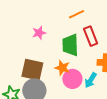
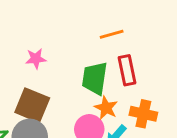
pink star: (39, 33) -> (36, 59), moved
orange star: (62, 68) -> (106, 108), moved

